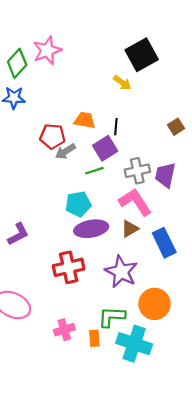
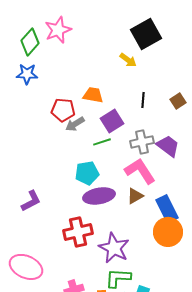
black line: (116, 127) -> (143, 100), moved
purple trapezoid: (165, 175) -> (168, 146), turned 115
purple star: (121, 272) -> (114, 248), moved
orange circle: (155, 304) -> (168, 232), moved

